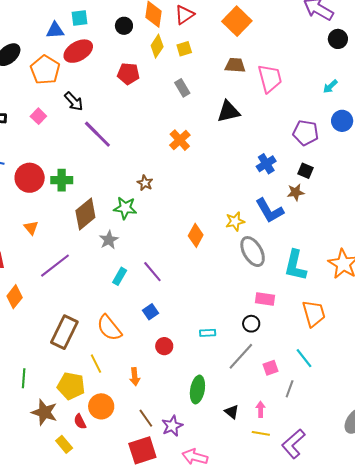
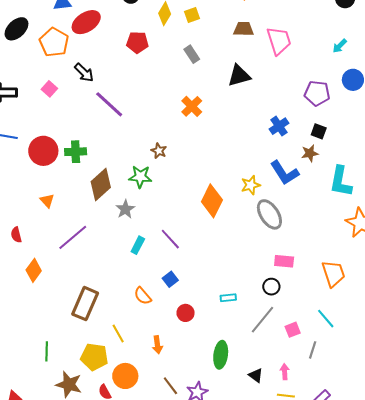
orange diamond: (196, 235) -> (212, 201), size x1.4
cyan L-shape: (295, 265) -> (341, 181), moved
orange semicircle: (109, 328) -> (143, 296), moved, size x0.7

